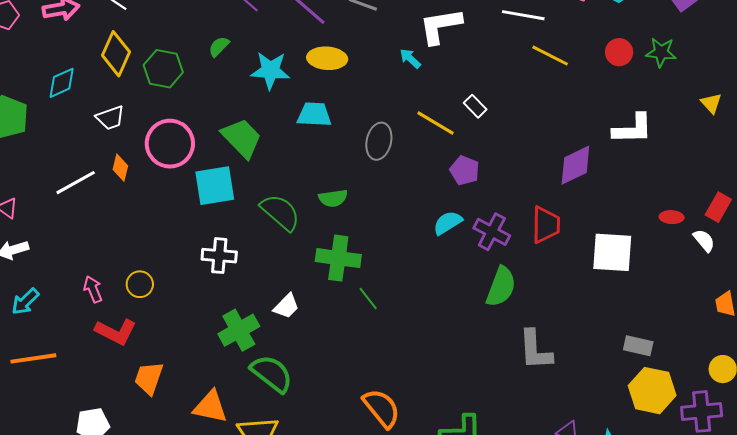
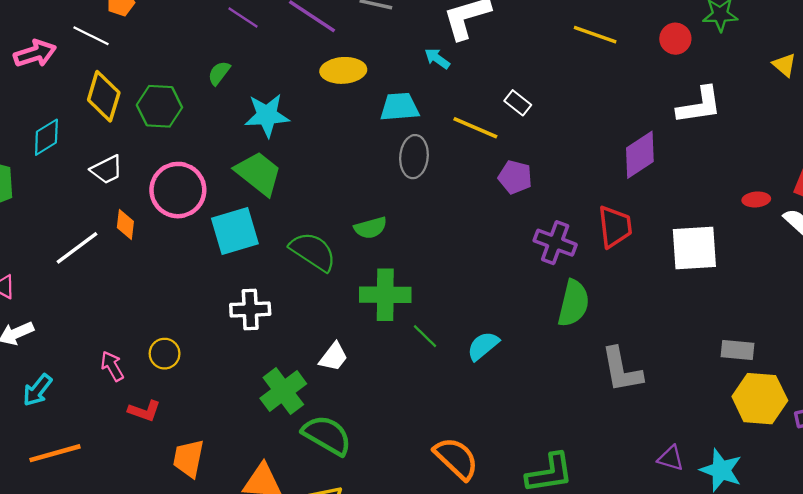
red circle: (619, 52) -> (675, 39), moved
cyan star: (270, 70) -> (267, 115), moved
cyan trapezoid: (314, 115) -> (400, 107), moved
cyan semicircle: (448, 223) -> (483, 346), moved
red L-shape: (116, 332) -> (144, 411), size x0.7

